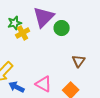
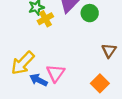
pink triangle: (44, 84) -> (56, 73), moved, turned 36

